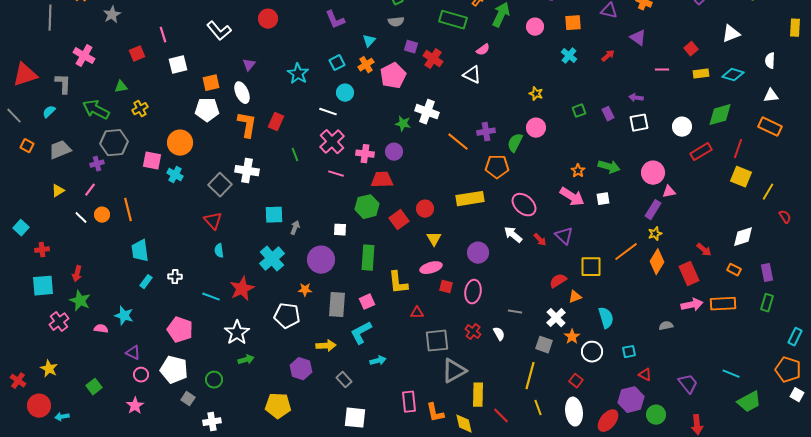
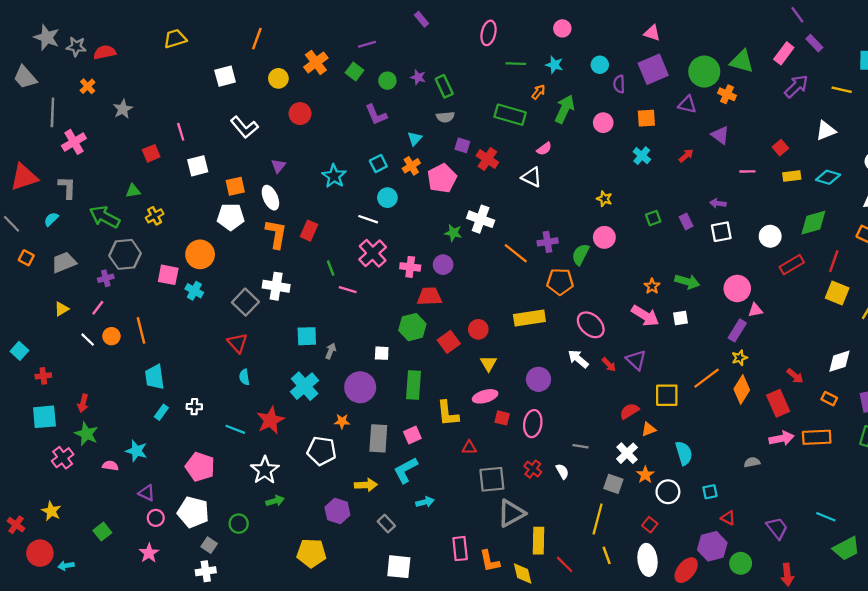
pink cross: (84, 56) -> (74, 142), moved, turned 30
pink line: (336, 174) -> (348, 290), moved
white cross: (212, 422) -> (206, 571), moved

